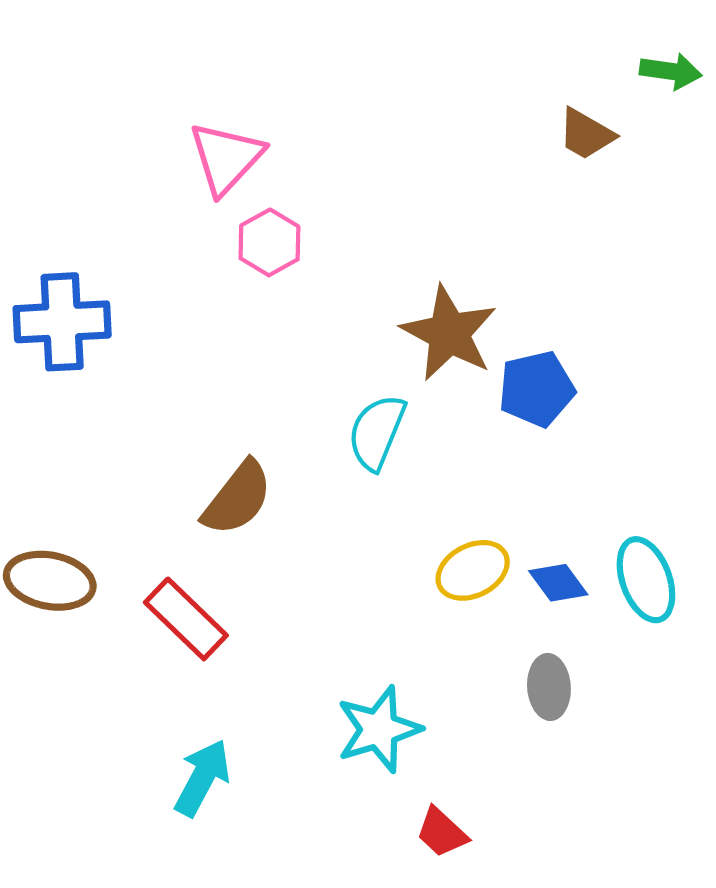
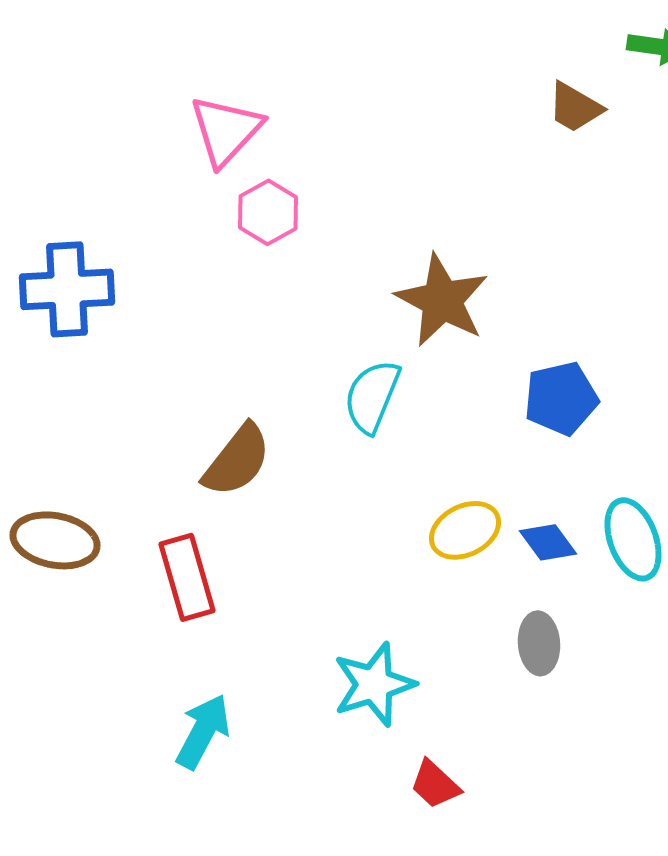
blue pentagon: (537, 389) -> (561, 398), moved
red rectangle: (186, 619) -> (187, 577), turned 30

